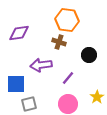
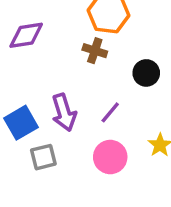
purple arrow: (41, 65) -> (64, 112), moved, turned -100
blue square: (16, 84) -> (21, 123), turned -30

